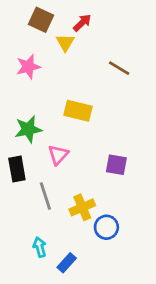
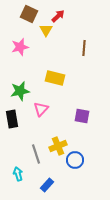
brown line: (119, 68) -> (84, 48), turned 63
gray line: (45, 196) -> (36, 154), moved
cyan arrow: (40, 247) -> (18, 174), moved

